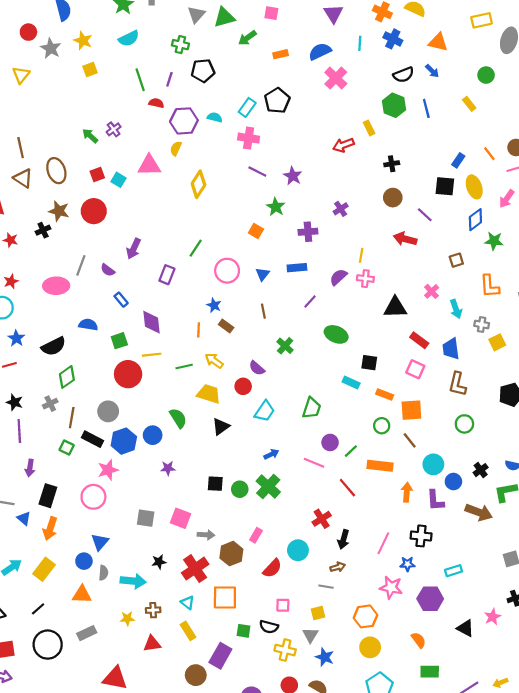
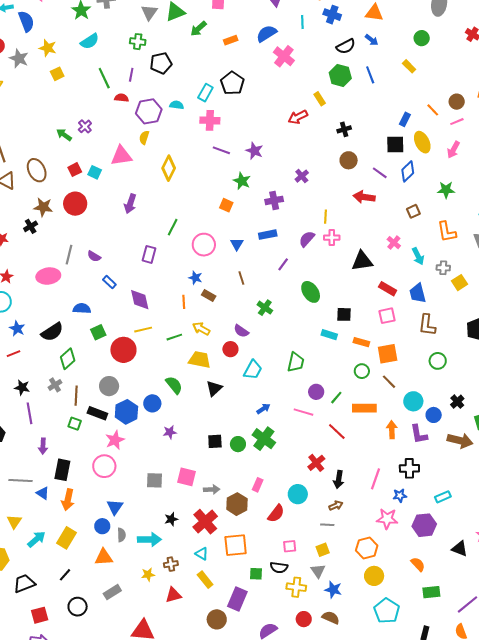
blue diamond: (475, 220) -> (408, 171), moved
purple arrow: (134, 249) -> (130, 204), moved
green ellipse: (336, 334) -> (311, 292), turned 40
green square: (119, 341) -> (98, 332), moved
pink square: (415, 369) -> (387, 316), turned -30
black circle: (48, 645) -> (78, 607), size x0.7

